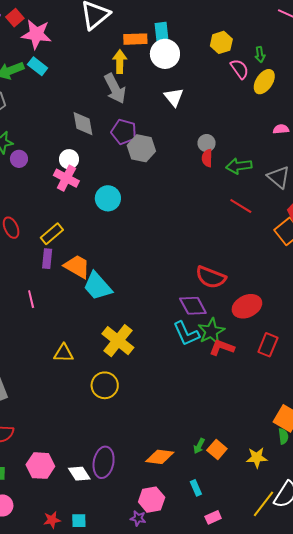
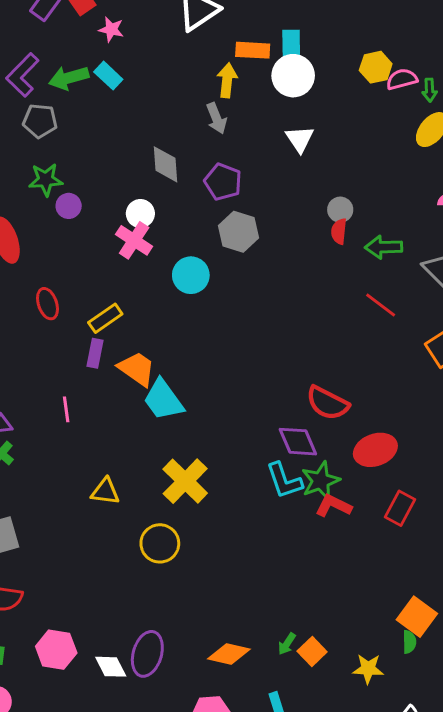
pink star: (36, 34) -> (111, 29), size x0.6
pink semicircle: (240, 69) -> (402, 79), moved, turned -75
gray arrow: (115, 88) -> (216, 118), size x0.7
gray hexagon: (141, 148) -> (238, 232), moved

